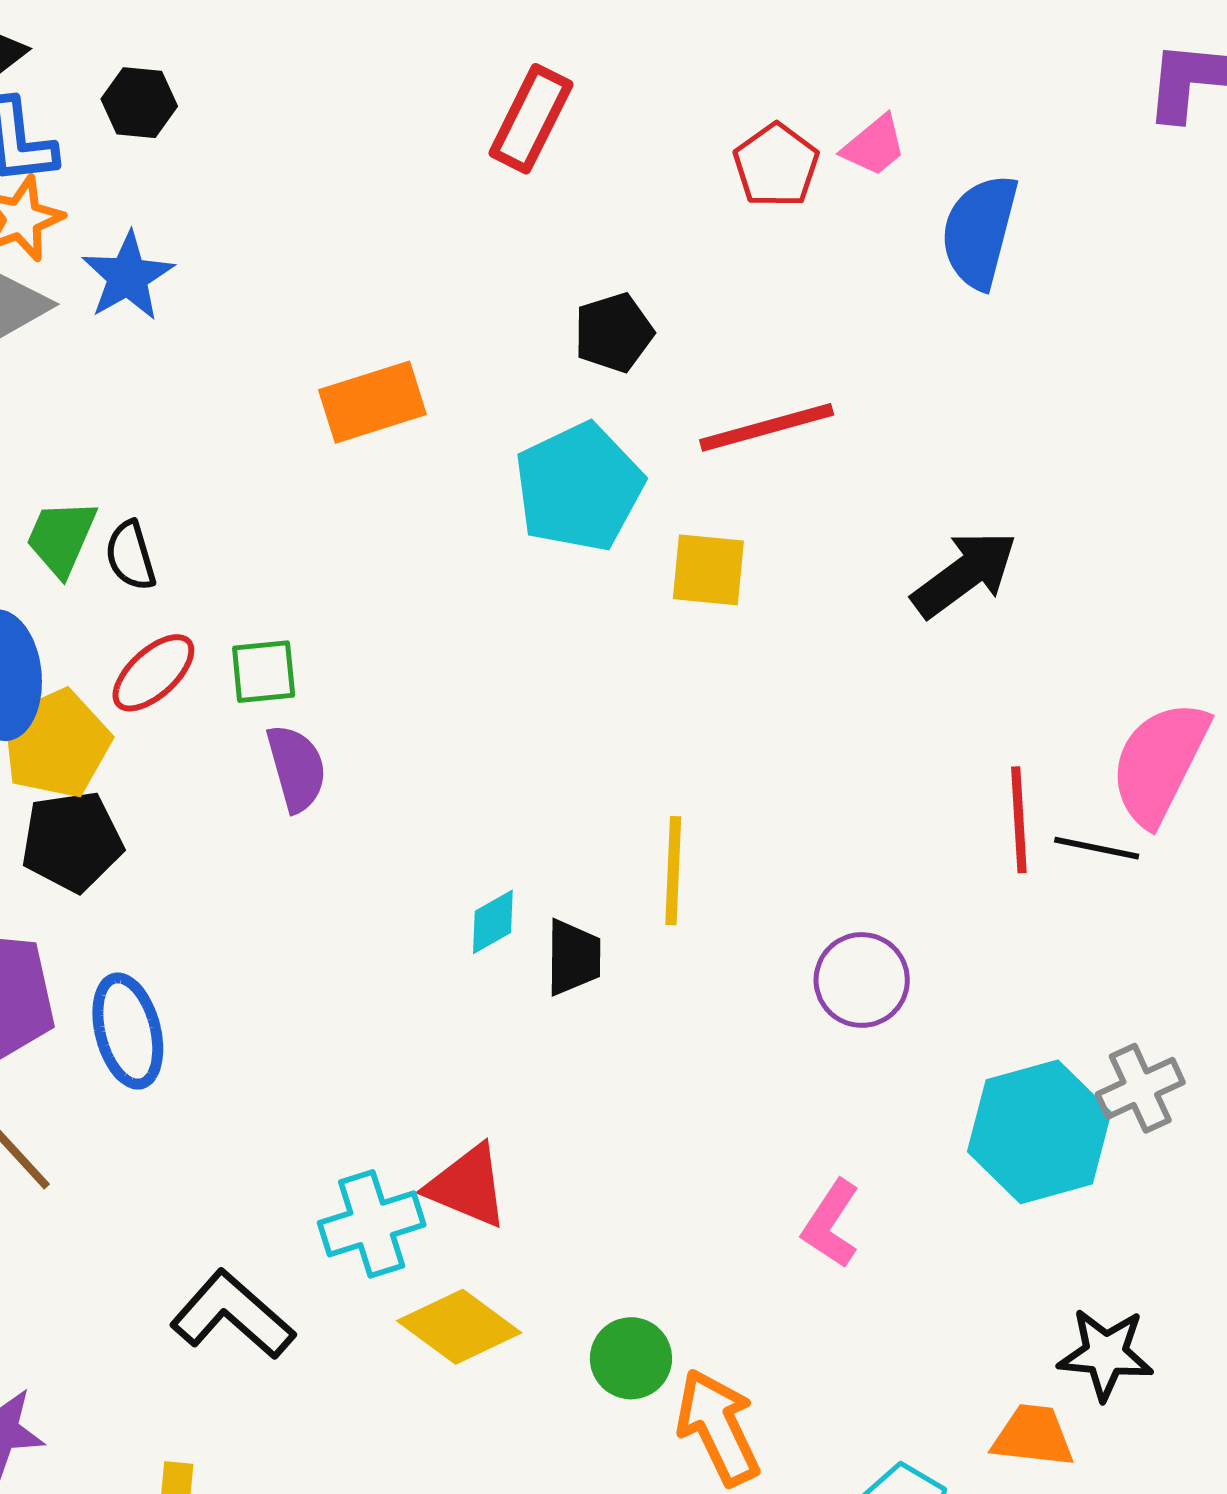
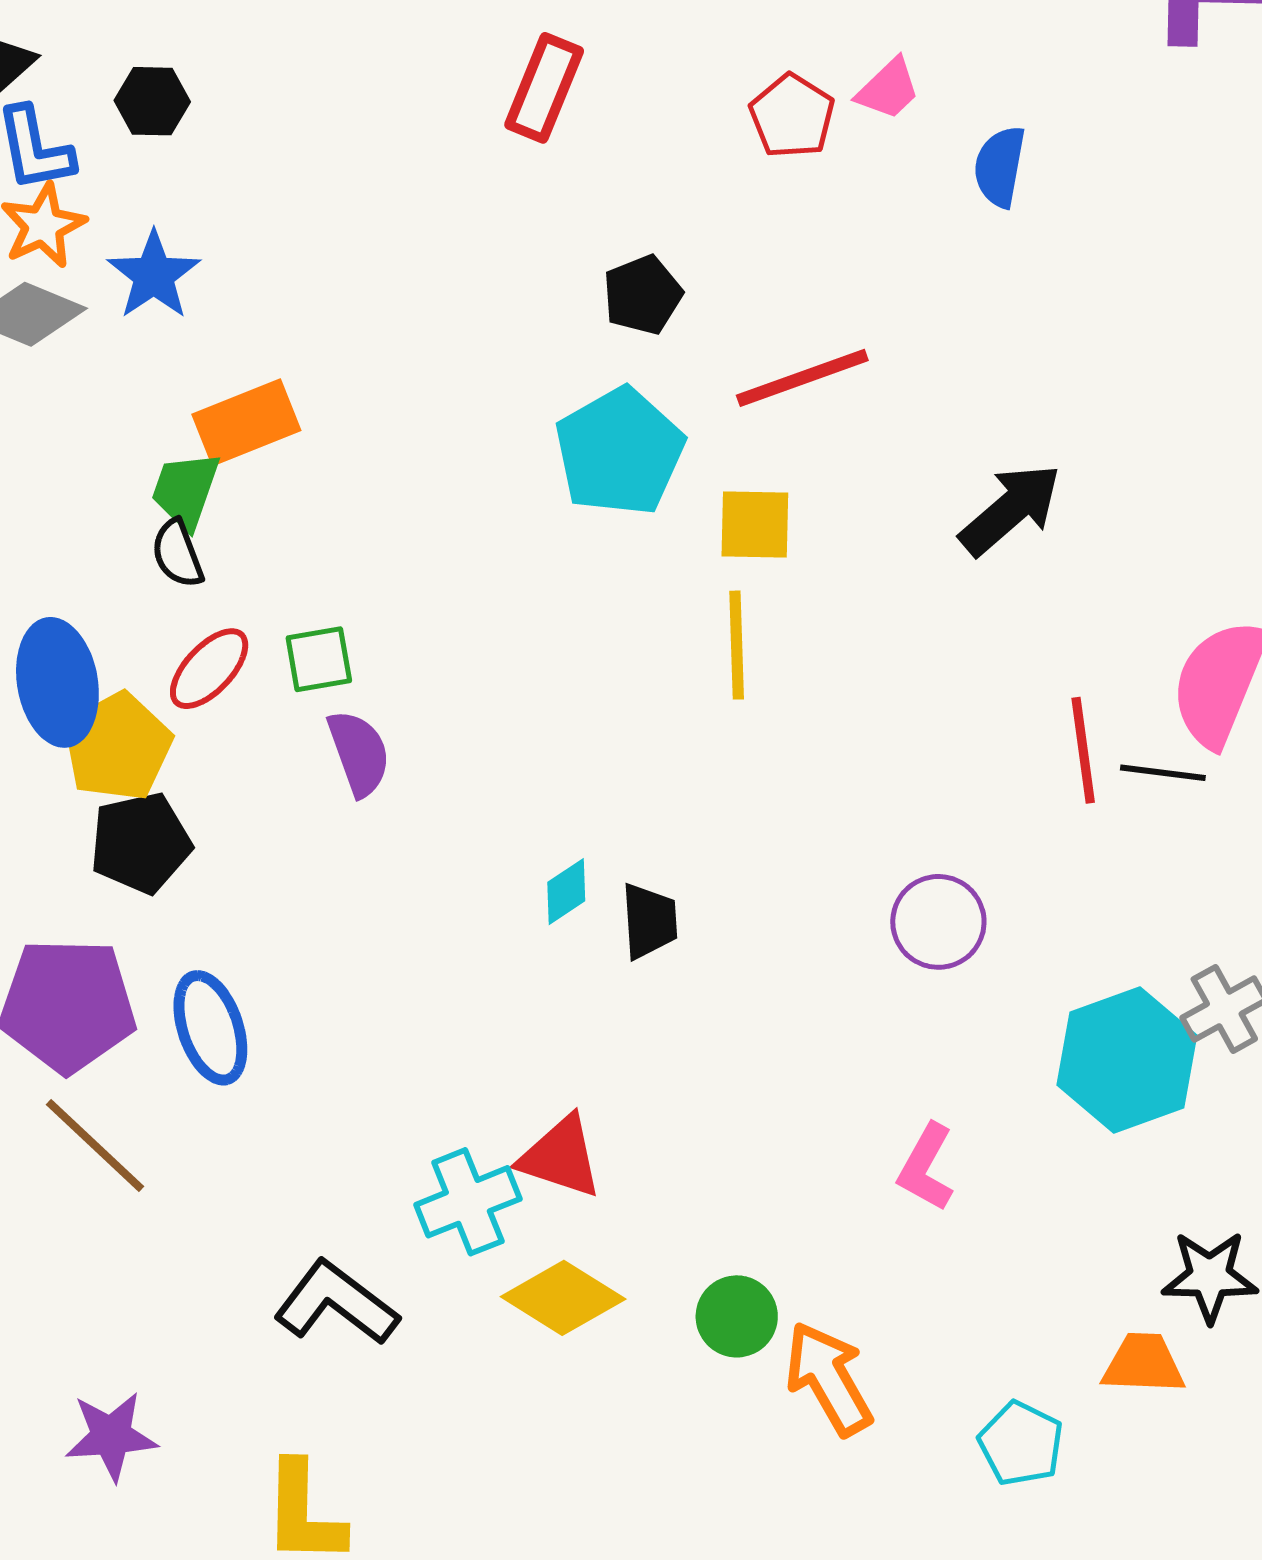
blue semicircle: (979, 231) -> (1000, 167), size x0.7
orange rectangle: (372, 402) -> (246, 422), moved
green trapezoid: (61, 538) -> (185, 490), moved
yellow line: (673, 871) -> (737, 645), moved

